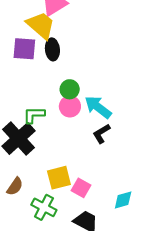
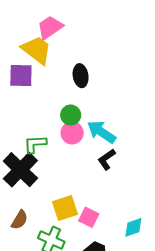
black ellipse: (52, 49) -> (81, 76), moved

